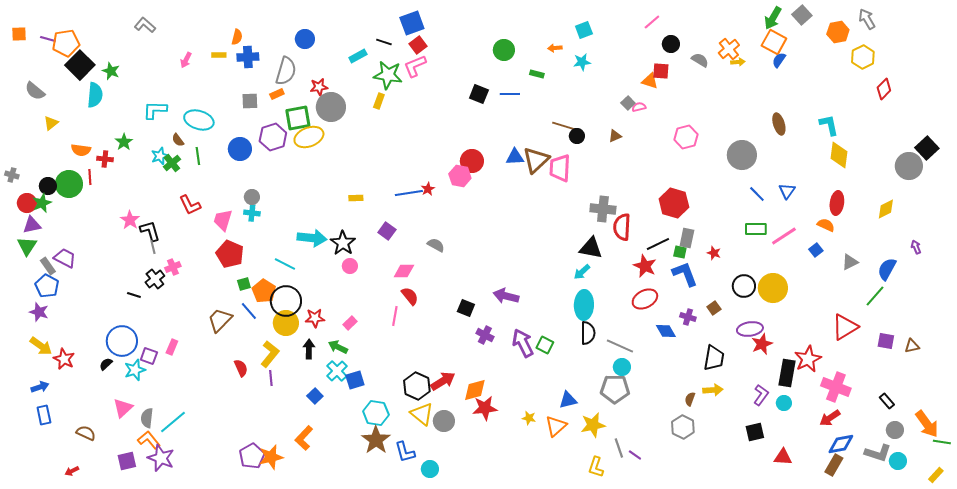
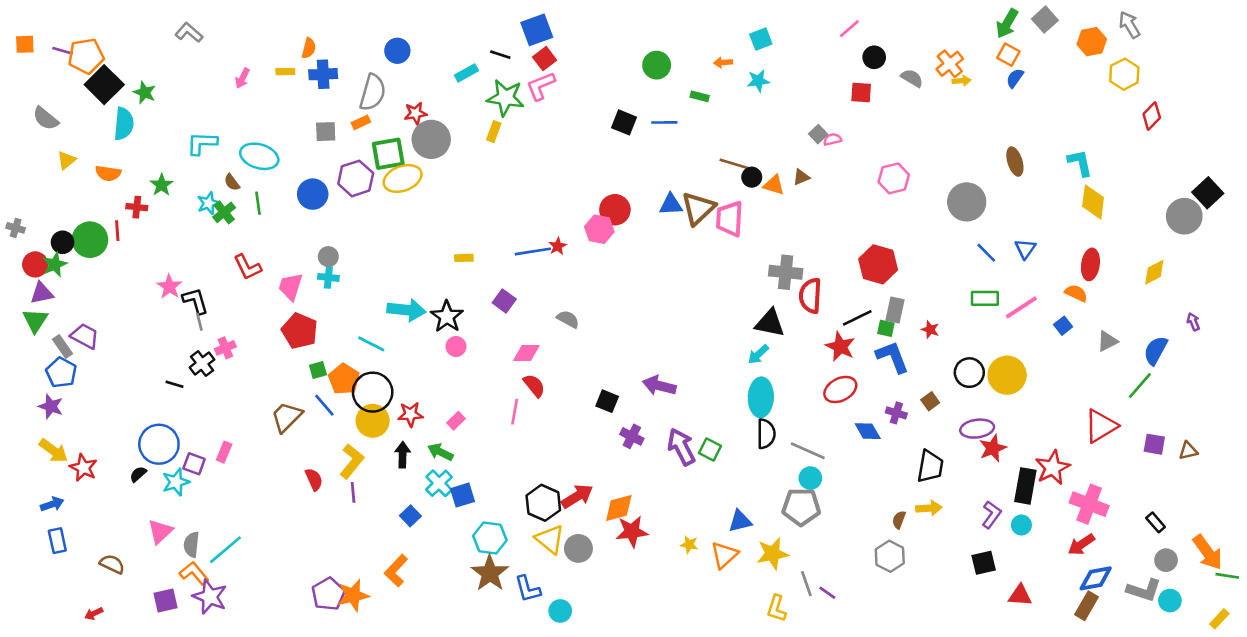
orange square: (774, 42) -> (1008, 55), size x0.7
orange triangle: (650, 81) -> (774, 185), moved
orange semicircle: (81, 150) -> (108, 173), moved

